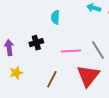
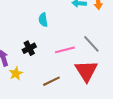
yellow star: (16, 73) -> (16, 73), moved
brown line: (52, 79) -> (51, 81), turned 48

